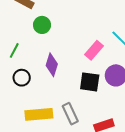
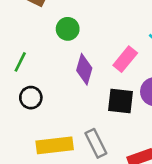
green circle: (42, 25) -> (68, 29), moved
purple diamond: (52, 65) -> (84, 69), moved

